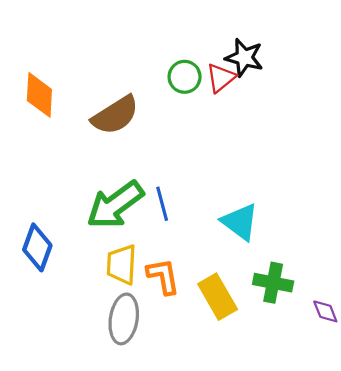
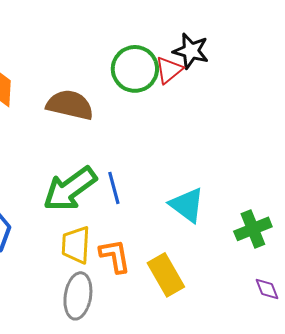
green circle: (185, 77) -> (135, 69), size x1.5
brown semicircle: (115, 115) -> (70, 105), turned -135
green cross: (273, 283) -> (253, 229), moved, turned -33

